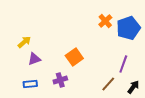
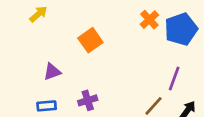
yellow arrow: (24, 42) -> (38, 14), moved
orange square: (74, 57) -> (90, 40), moved

